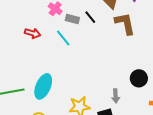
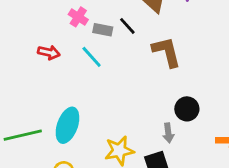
brown L-shape: (125, 23) -> (167, 52), moved
black circle: (139, 78) -> (187, 109), moved

